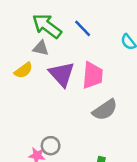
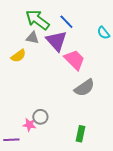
purple triangle: (62, 74) -> (56, 41), moved
pink trapezoid: (93, 75) -> (74, 60), turned -50

